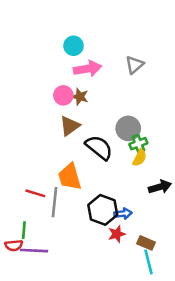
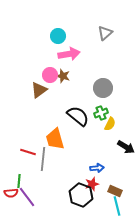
gray triangle: (135, 65) -> (105, 33), moved
brown triangle: (70, 126) -> (39, 90), moved
gray circle: (128, 128) -> (103, 88), moved
green cross: (138, 144) -> (101, 113), moved
black arrow: (160, 187) -> (126, 147), turned 48
black hexagon: (103, 210) -> (81, 195), moved
purple line: (34, 251) -> (27, 197), turned 50

